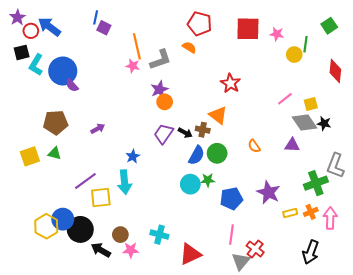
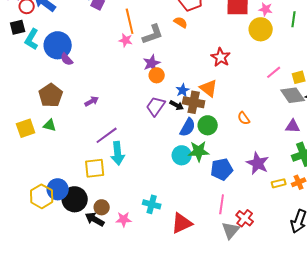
yellow circle: (294, 55) -> (261, 29), moved, size x1.5
brown pentagon: (56, 122) -> (51, 95), turned -30
brown cross: (203, 130) -> (194, 102), size x1.5
purple triangle: (292, 145) -> (293, 126), moved
blue star: (133, 156) -> (183, 90), moved
green star: (208, 180) -> (199, 151), size x1.5
purple line: (85, 181) -> (107, 135), moved
brown circle: (120, 235) -> (102, 207), moved

